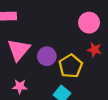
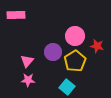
pink circle: (89, 23) -> (75, 36), moved
pink triangle: (19, 50) -> (27, 61), moved, size x0.6

